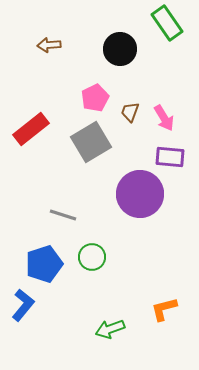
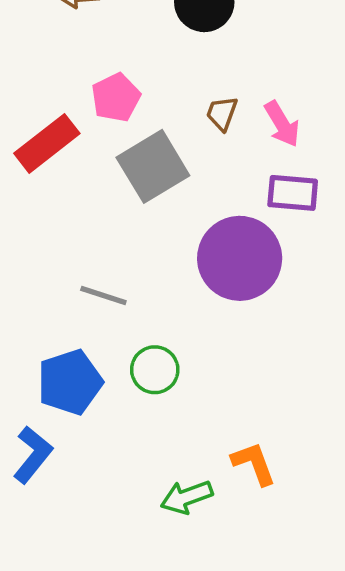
pink pentagon: (95, 98) -> (116, 97), moved
orange L-shape: (164, 309) -> (254, 463), moved, turned 84

